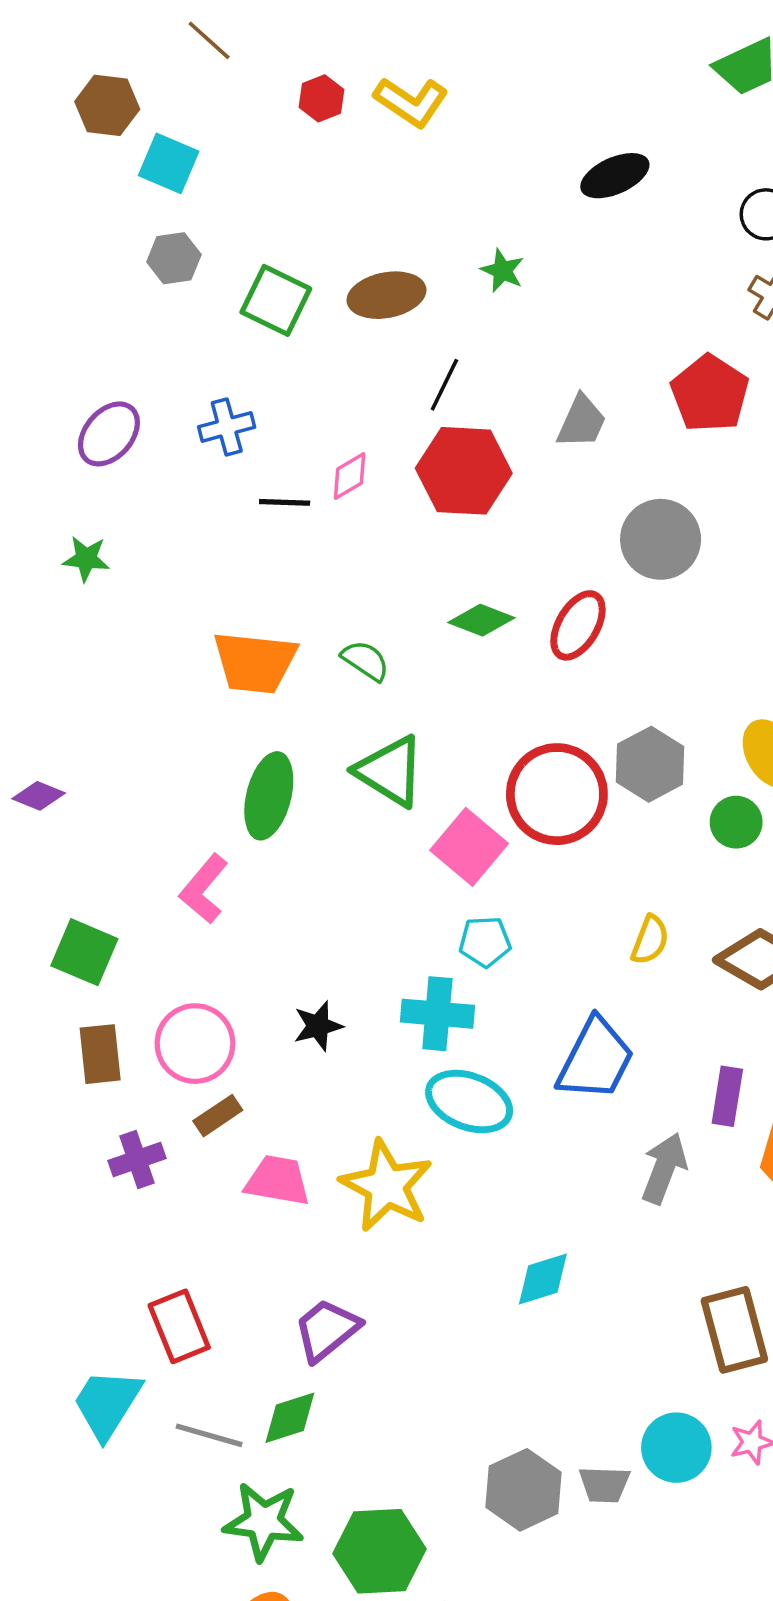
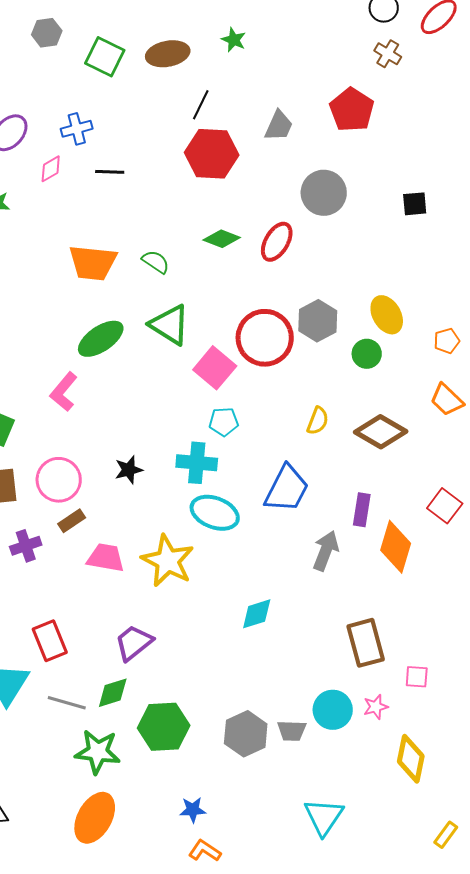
pink diamond: (350, 476) -> (51, 169), moved
green ellipse: (269, 796) -> (101, 339), turned 42
green hexagon: (379, 1551) -> (164, 727), moved

